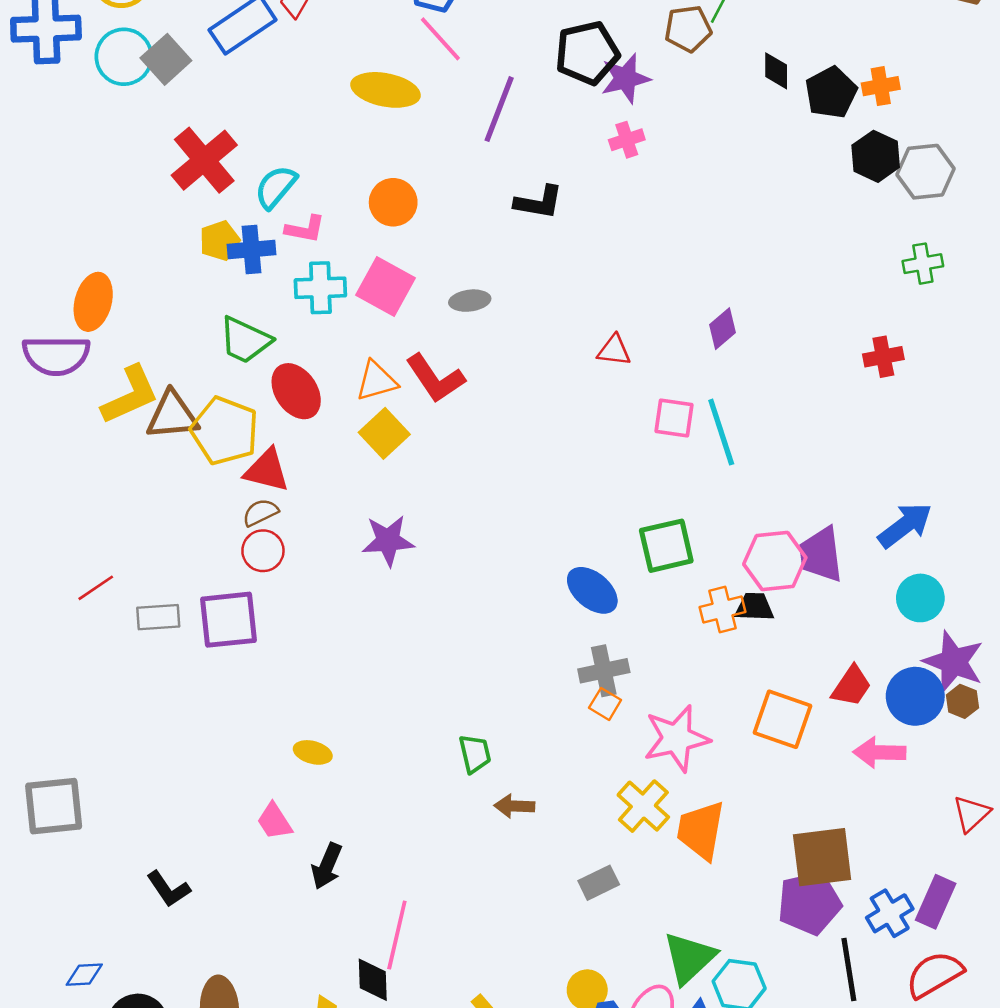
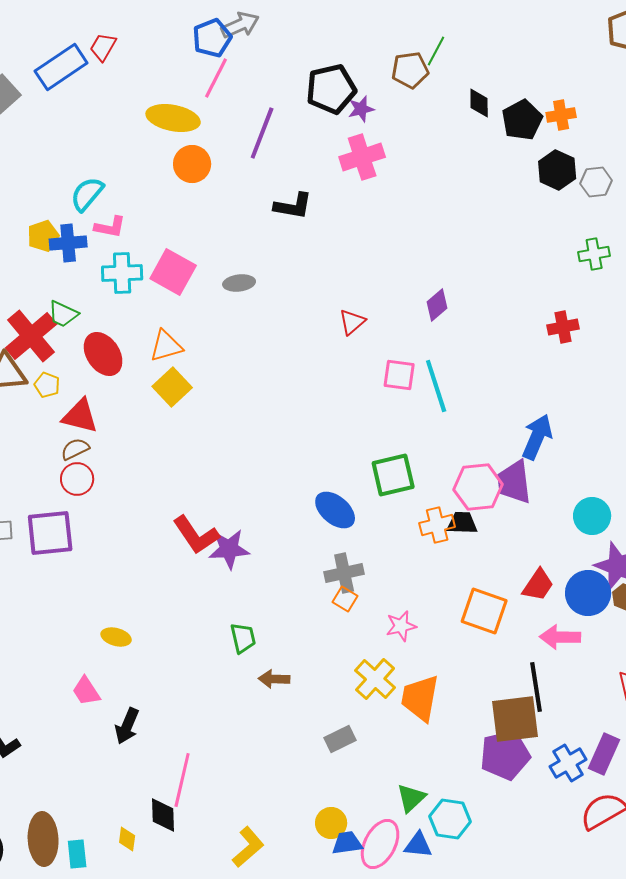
pink line: (440, 39) -> (216, 78), turned 69
purple star: (625, 78) -> (361, 109), size x0.7
pink cross: (627, 140) -> (362, 157), size x1.6
red cross: (204, 160) -> (31, 336), moved
gray hexagon: (925, 172) -> (596, 182), size x0.7
orange circle: (393, 202) -> (192, 164), moved
green trapezoid: (245, 340) -> (63, 314), size x0.7
red triangle: (614, 350) -> (352, 322), turned -48
red L-shape: (435, 378) -> (196, 535), moved
yellow pentagon: (225, 431) -> (47, 385), size x0.5
blue arrow: (905, 525) -> (537, 437), moved, turned -30
purple star: (388, 541) -> (229, 549), moved
pink star: (677, 738) -> (401, 626), size x0.6
green triangle: (689, 958) -> (411, 798), size x0.7
black line: (849, 969) -> (536, 687), moved

